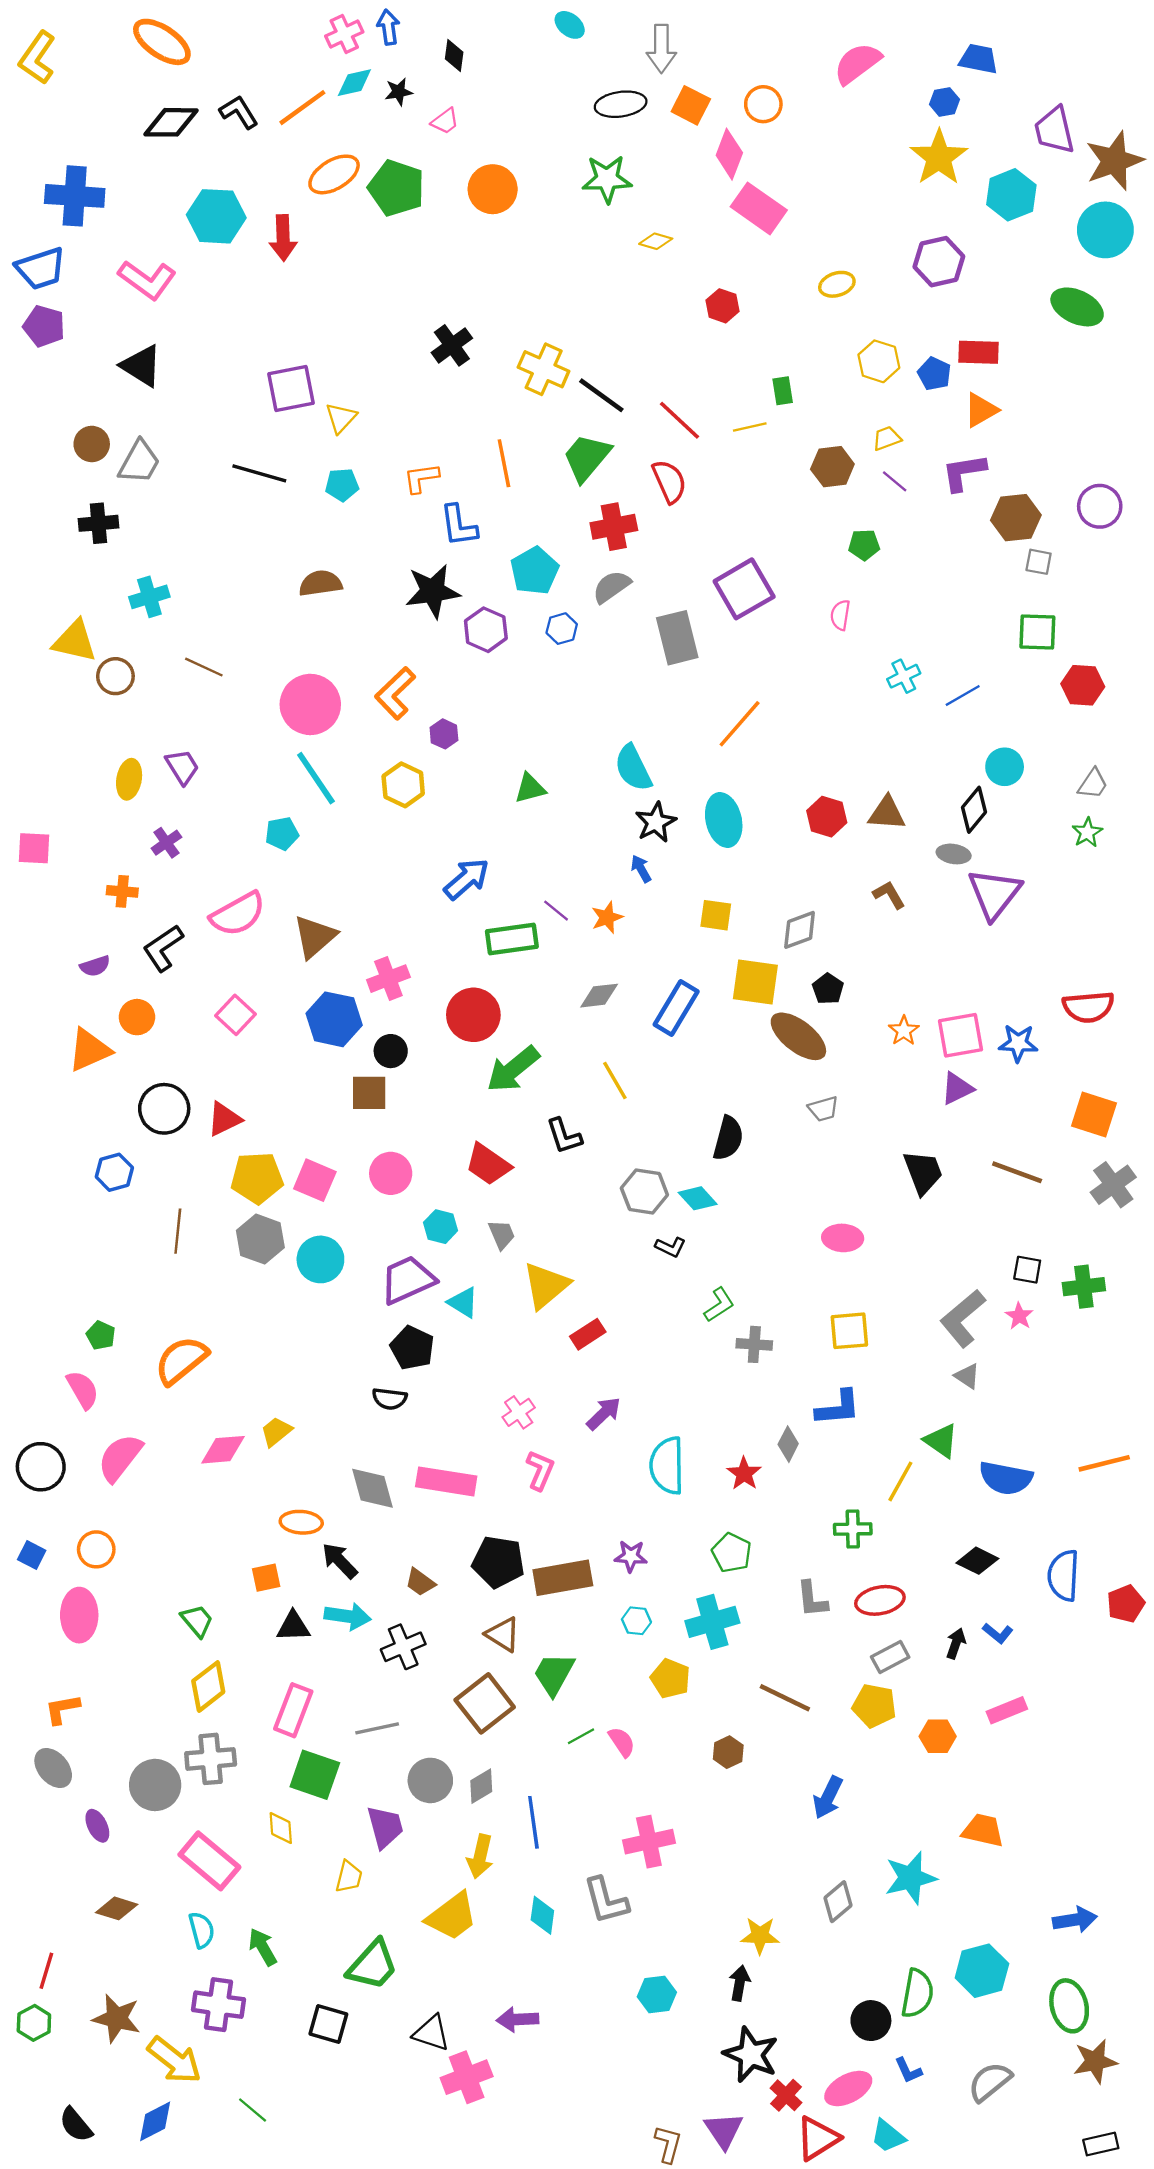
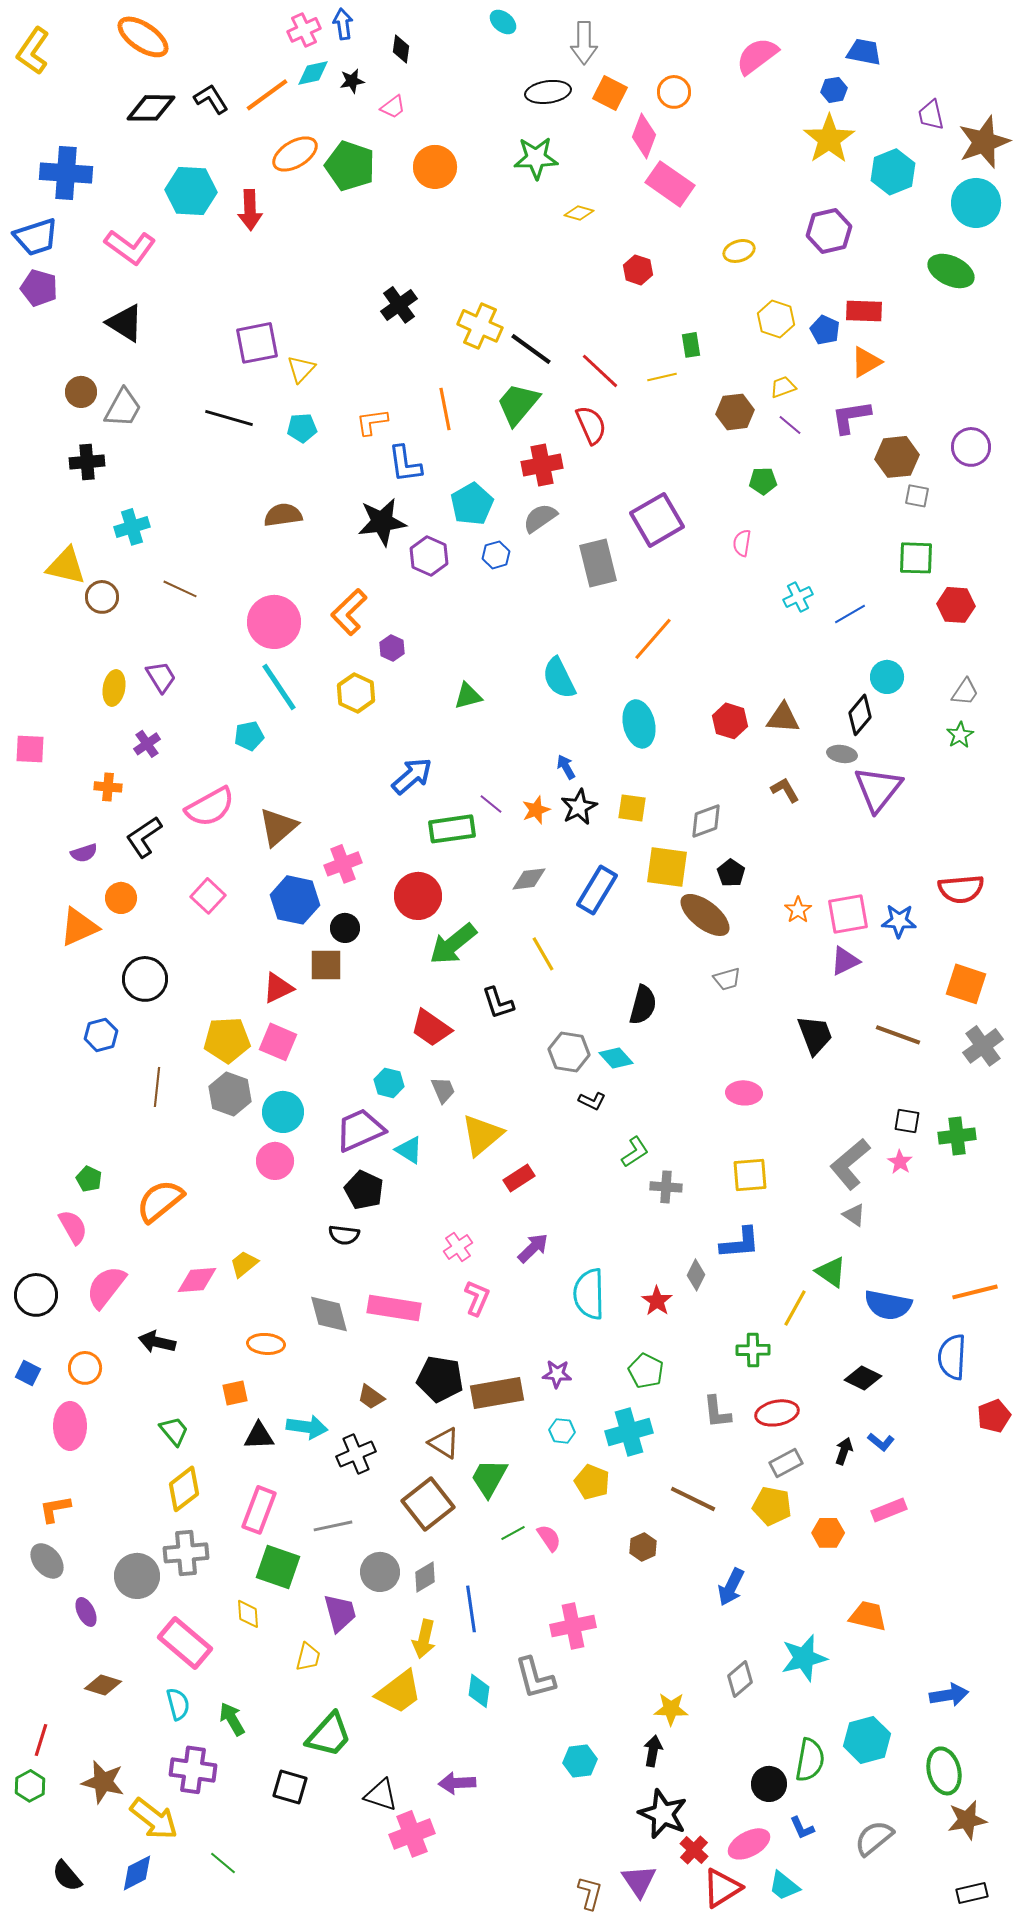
purple trapezoid: (1054, 130) -> (931, 115), size x0.7
black star: (656, 822) -> (579, 807), moved
red triangle: (224, 1119) -> (278, 988), moved
pink circle: (391, 1173) -> (275, 1161), moved
black arrow: (340, 1561) -> (157, 1342), moved, turned -33
blue semicircle: (1063, 1575) -> (952, 1357), moved

